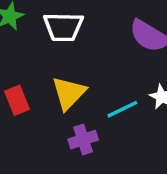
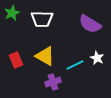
yellow triangle: (69, 93) -> (45, 56), turned -45

